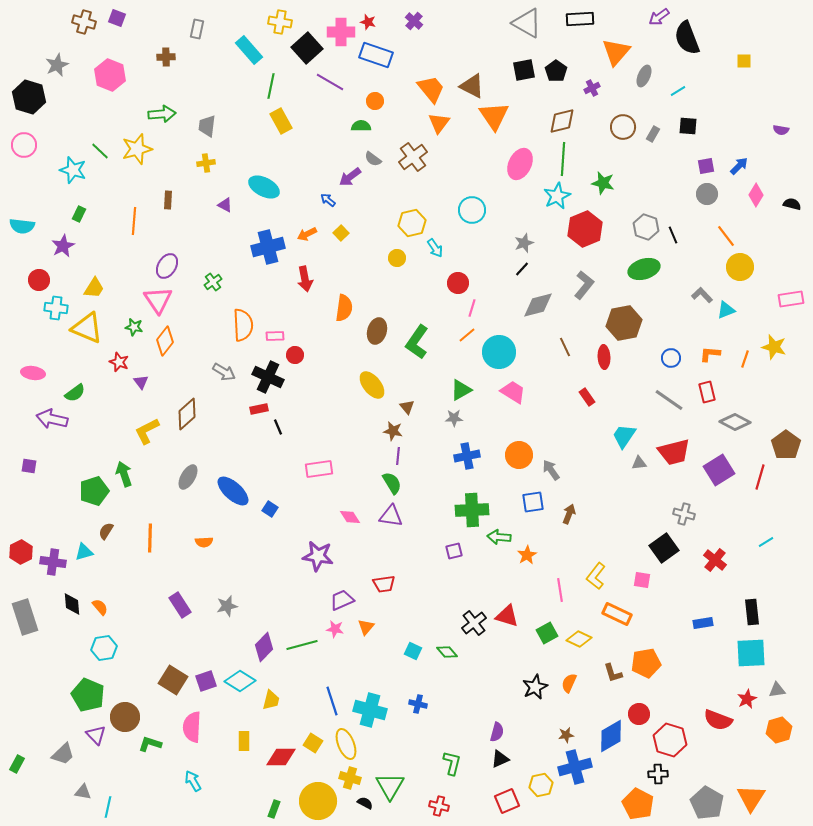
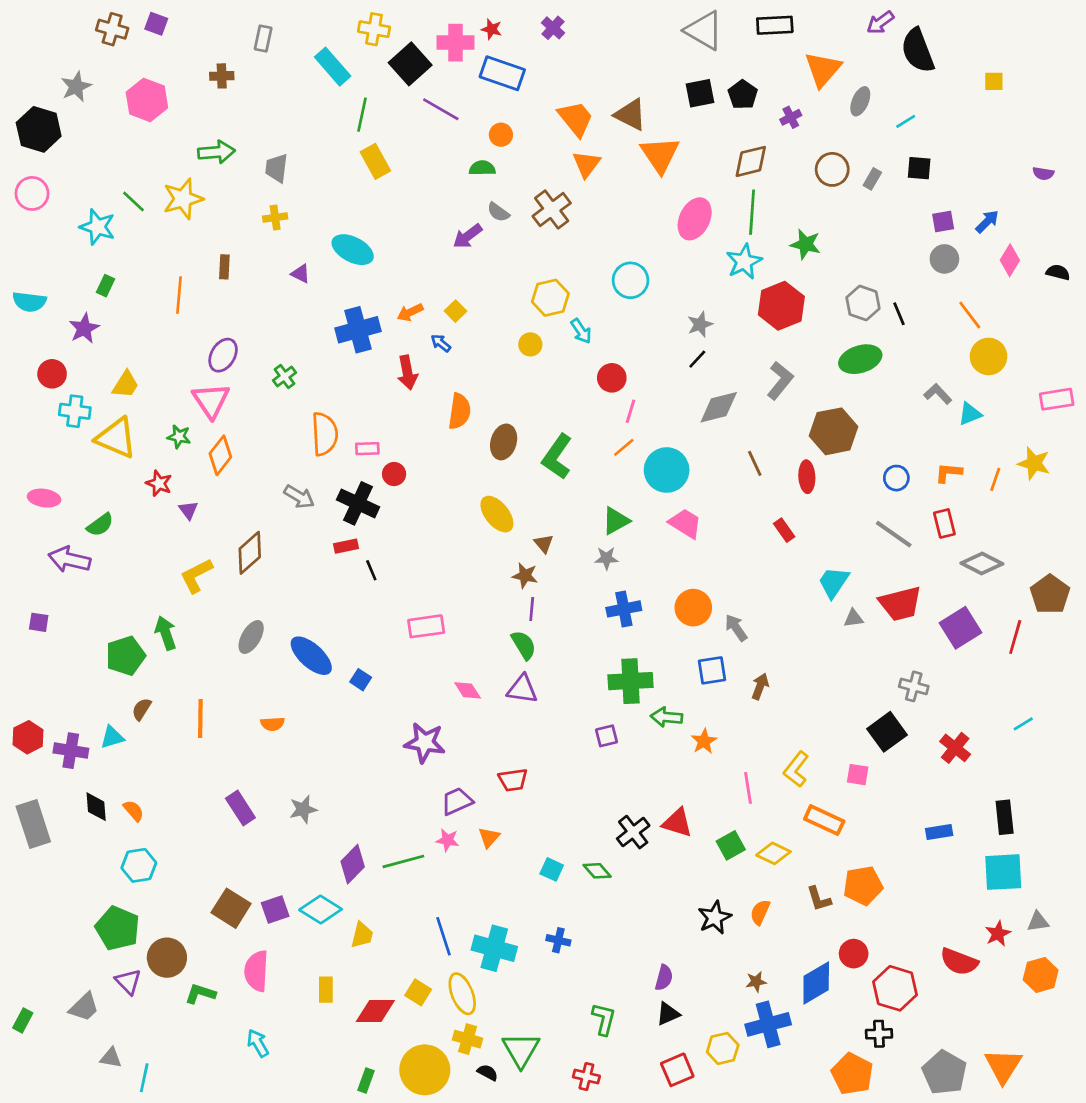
blue arrow: (328, 200) -> (441, 343), moved

